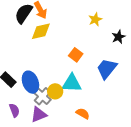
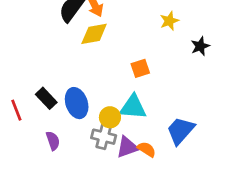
orange square: (76, 55) -> (140, 68), turned 32
blue trapezoid: (107, 69) -> (180, 131), moved
gray cross: (42, 96) -> (104, 137), moved, turned -30
purple triangle: (39, 115) -> (127, 147), moved

